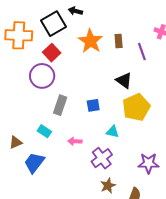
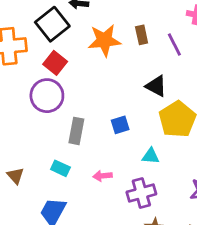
orange star: (90, 41) -> (104, 40), turned -30
brown triangle: (16, 142) -> (15, 176), moved, turned -40
purple cross: (102, 158) -> (141, 193), turned 30

